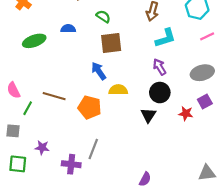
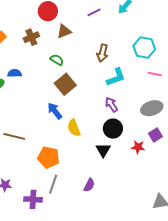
blue semicircle: (68, 29) -> (14, 73), moved
pink line: (207, 36) -> (155, 74), turned 40
brown square: (111, 43) -> (65, 84), turned -30
yellow semicircle: (118, 90) -> (74, 128), turned -108
orange pentagon: (90, 107) -> (49, 157), moved
purple semicircle: (145, 179) -> (89, 185), moved

